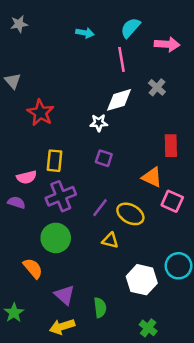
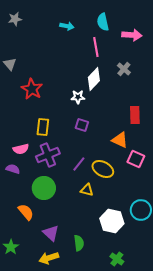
cyan semicircle: (130, 28) -> (103, 22), turned -54
white diamond: (119, 100) -> (94, 79), turned -30
pink semicircle: (27, 177) -> (21, 149), moved
purple semicircle: (16, 203) -> (13, 169), moved

